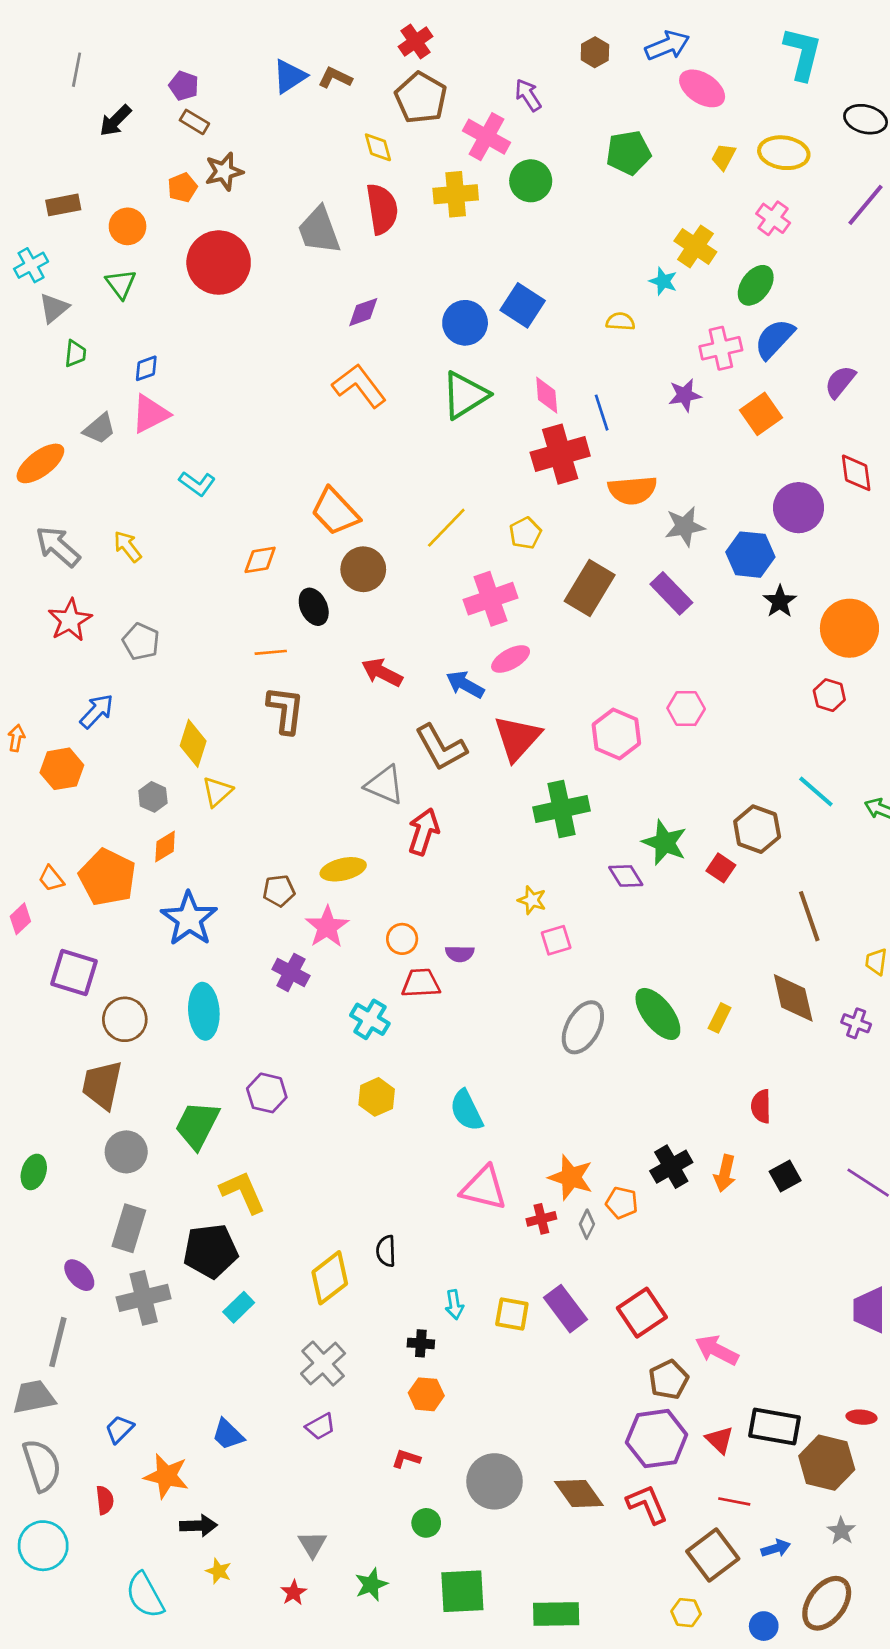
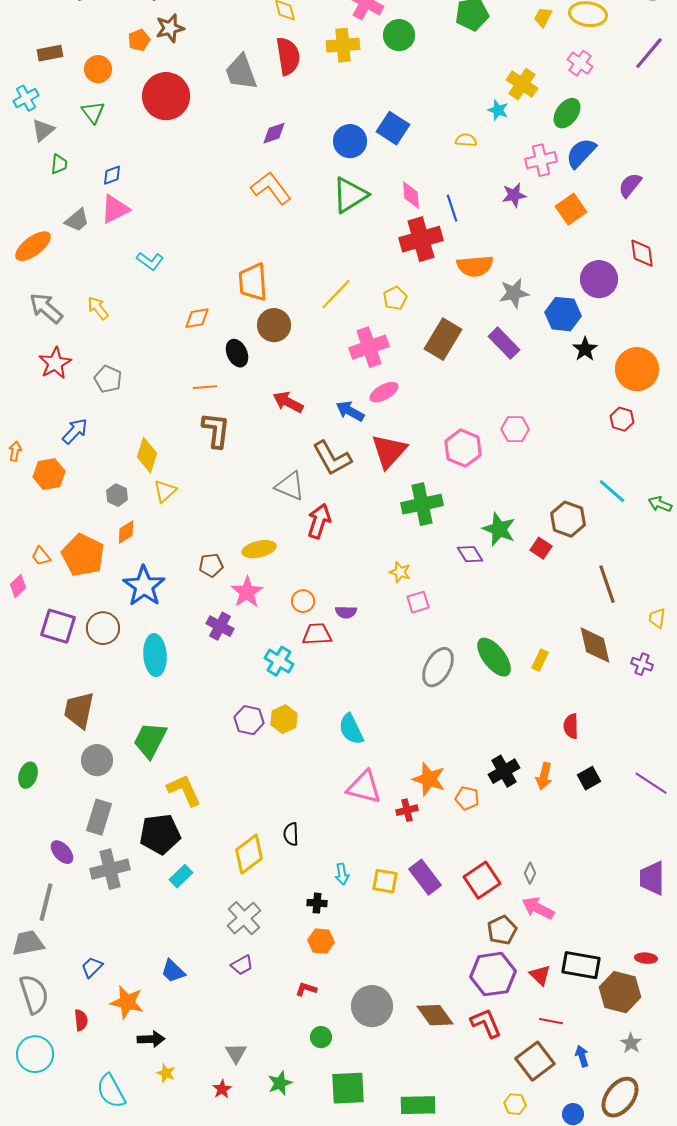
orange trapezoid: (335, 512) -> (253, 282), turned 39
brown circle: (125, 1019) -> (103, 628), moved
purple hexagon: (267, 1093) -> (249, 720), moved
gray diamond: (587, 1224) -> (530, 873), moved
blue arrow: (776, 1548) -> (582, 1056), turned -90

